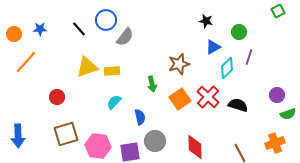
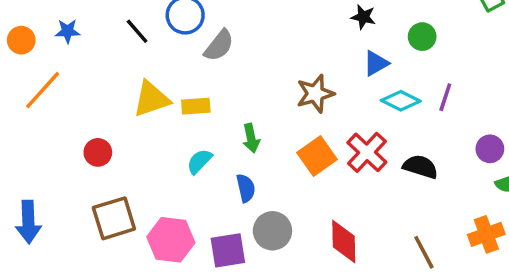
purple line: (249, 57) -> (445, 97), moved
cyan diamond: (227, 68) -> (401, 101), turned 70
green arrow: (152, 84) -> (251, 138), moved

